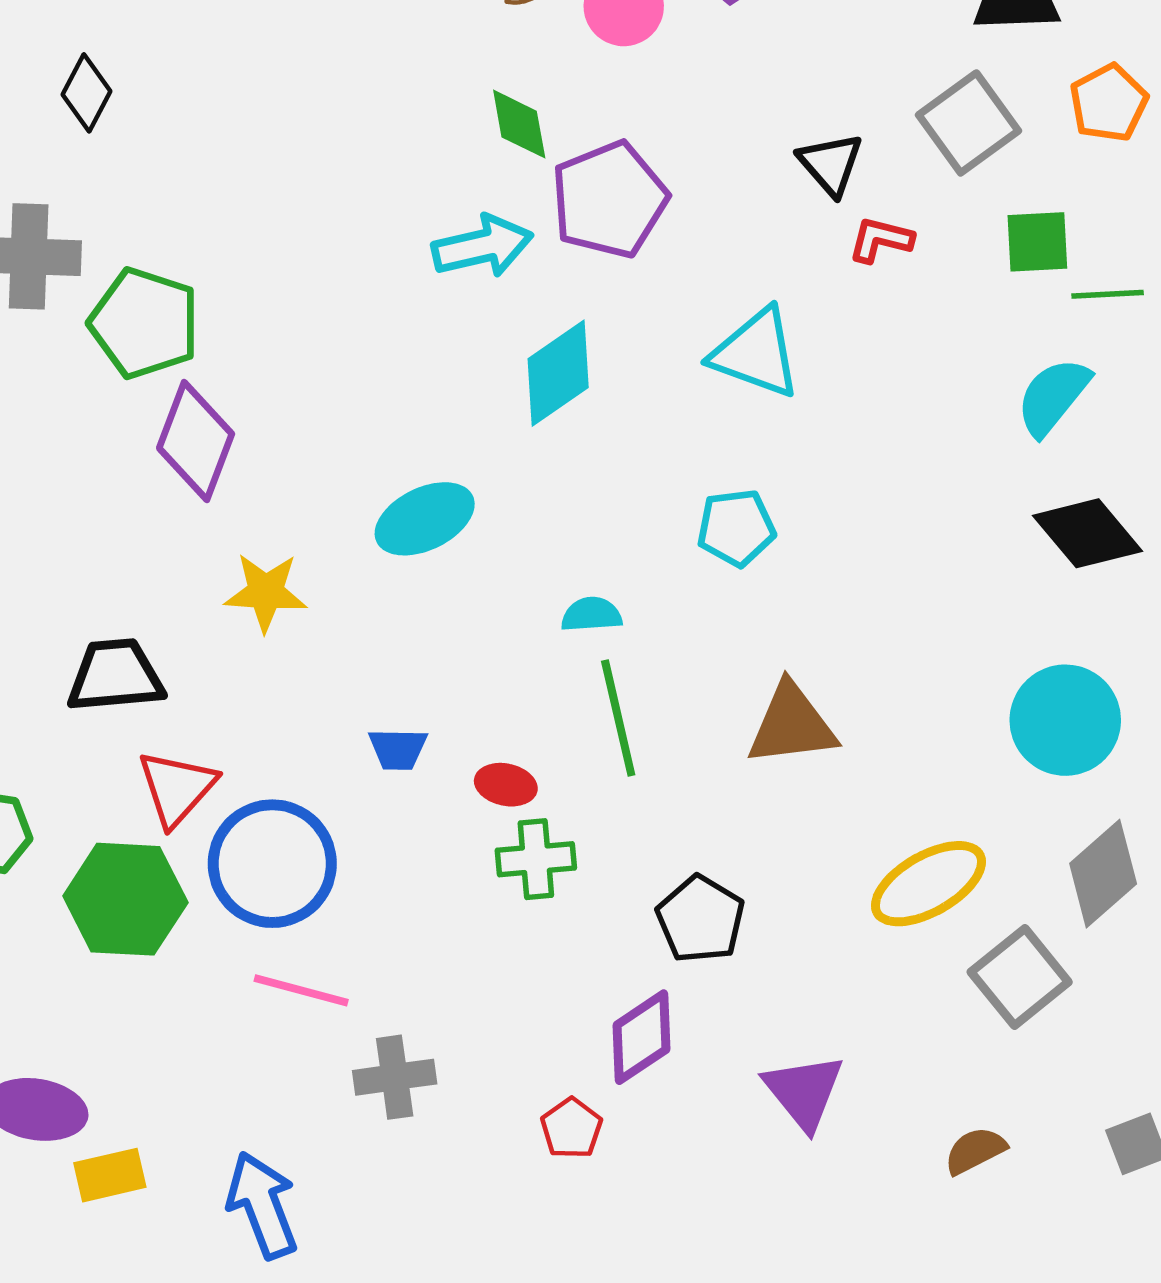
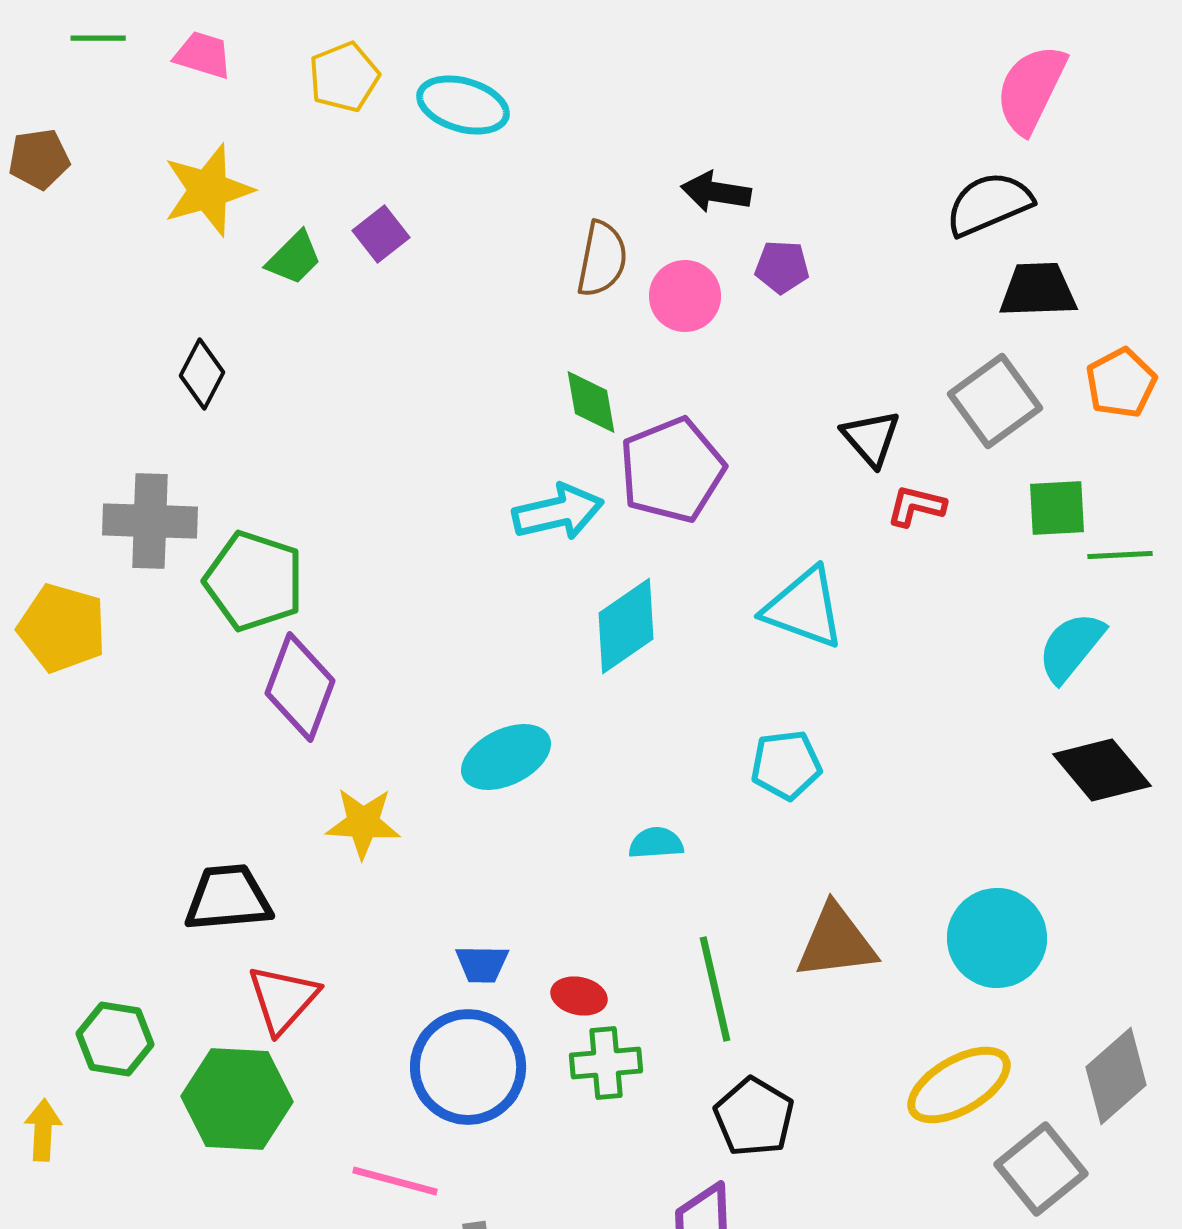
green line: (618, 718) -> (715, 989), moved
cyan circle: (1065, 720) -> (997, 938), moved
blue circle: (272, 864) -> (468, 1067), moved

